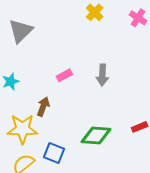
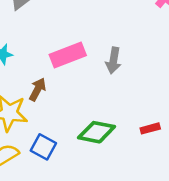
pink rectangle: (64, 75) -> (68, 55), size x1.8

